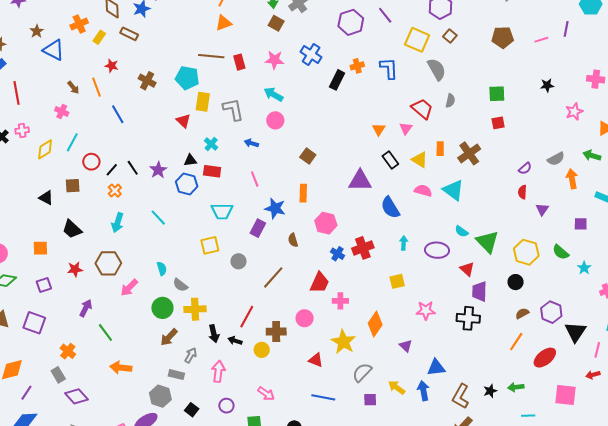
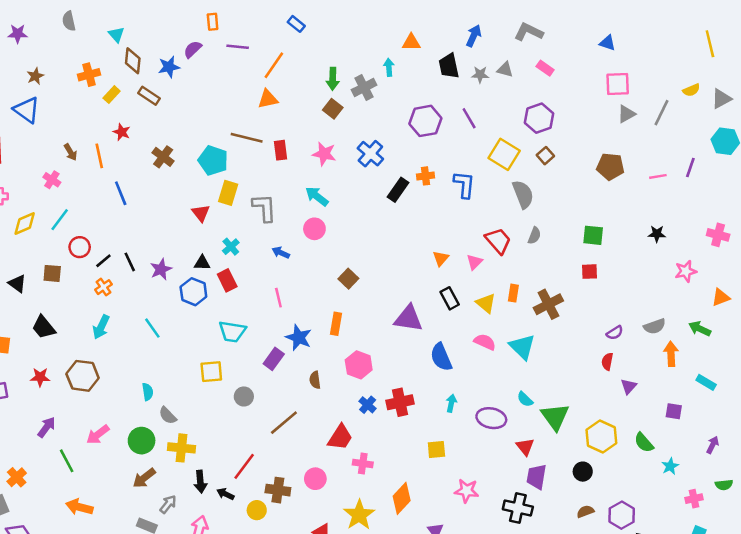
blue triangle: (54, 50) -> (27, 110), moved
red rectangle: (212, 171) -> (227, 280), turned 48
pink arrow: (129, 288) -> (98, 434), moved

